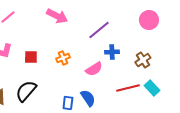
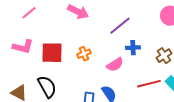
red square: (31, 57) -> (52, 53), size x1.6
black semicircle: (26, 91) -> (47, 87), turned 110

